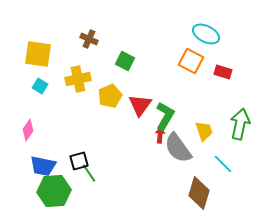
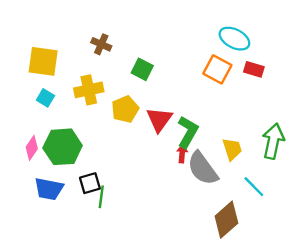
red rectangle: (223, 72) -> (254, 69), moved
green line: (89, 173) -> (101, 197), turned 42
green hexagon: (54, 191) -> (63, 147), moved
brown diamond: (199, 193) -> (226, 220), turned 32

